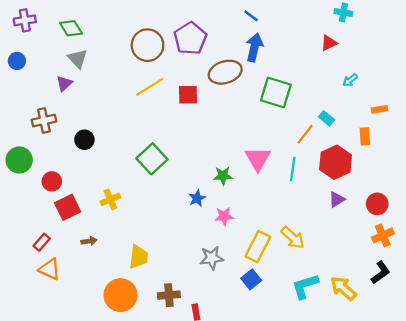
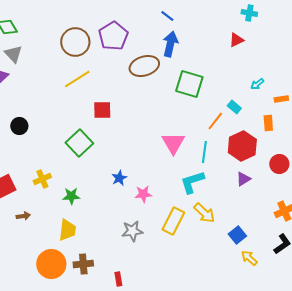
cyan arrow: (350, 80) -> (257, 84), moved
red square: (188, 95) -> (102, 110), moved
green star: (223, 176) -> (71, 196), moved
red circle: (377, 204) -> (279, 164), moved
blue square: (251, 279) -> (237, 235), moved
cyan L-shape: (305, 286) -> (192, 182), moved
yellow arrow: (343, 288) -> (249, 258), size x0.7
brown cross: (169, 295) -> (83, 264), moved

